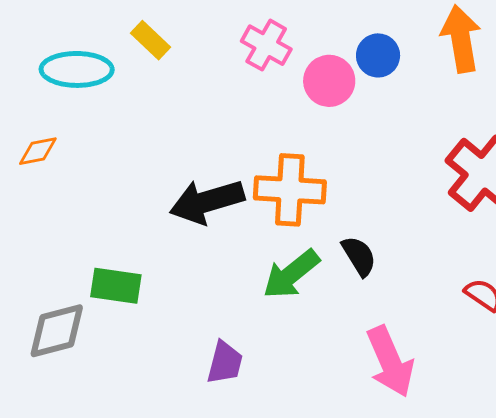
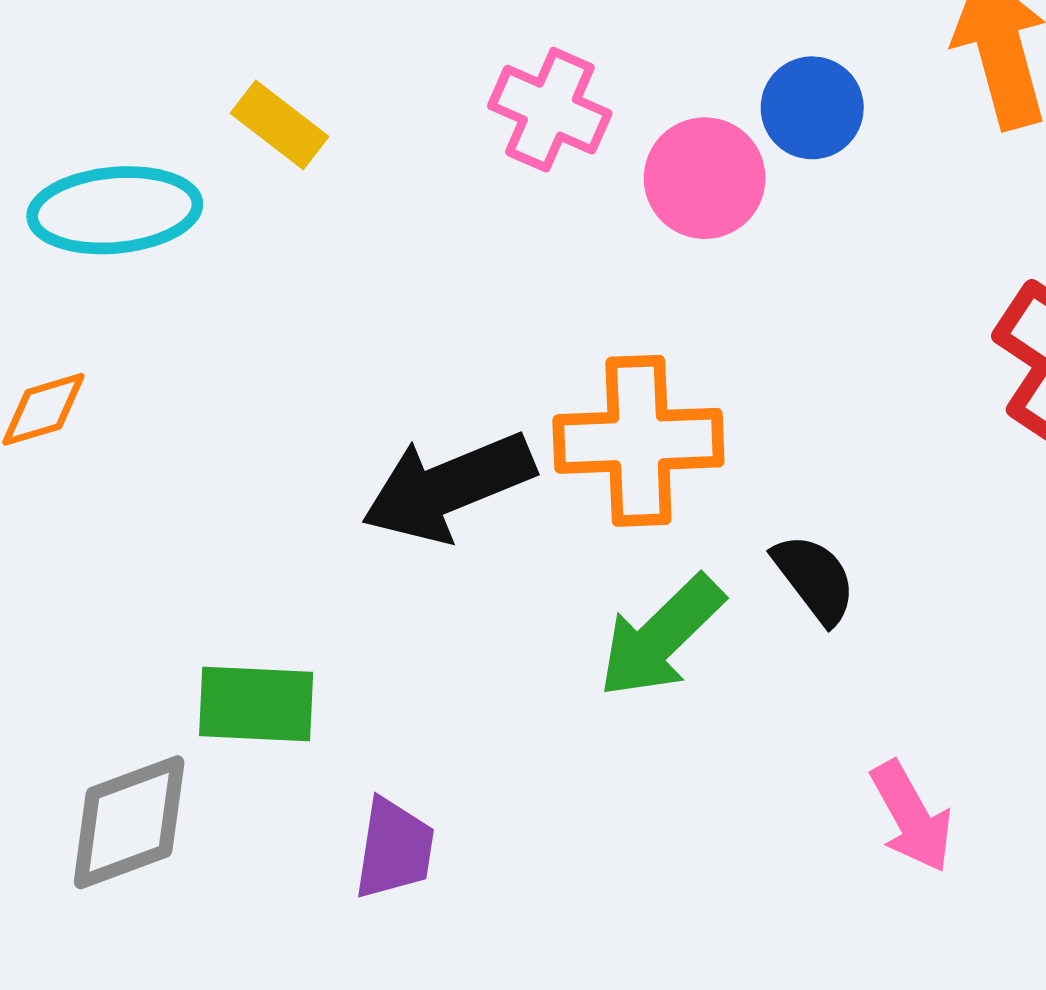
pink arrow: (390, 362) -> (912, 817), size x0.7
purple trapezoid: (225, 363) -> (394, 849), moved

